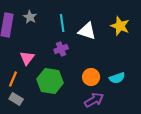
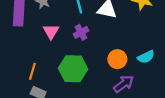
pink triangle: (27, 58) -> (51, 31), moved

